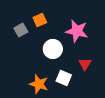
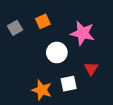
gray square: (21, 30) -> (15, 28), moved
white square: (64, 78) -> (69, 84), turned -35

